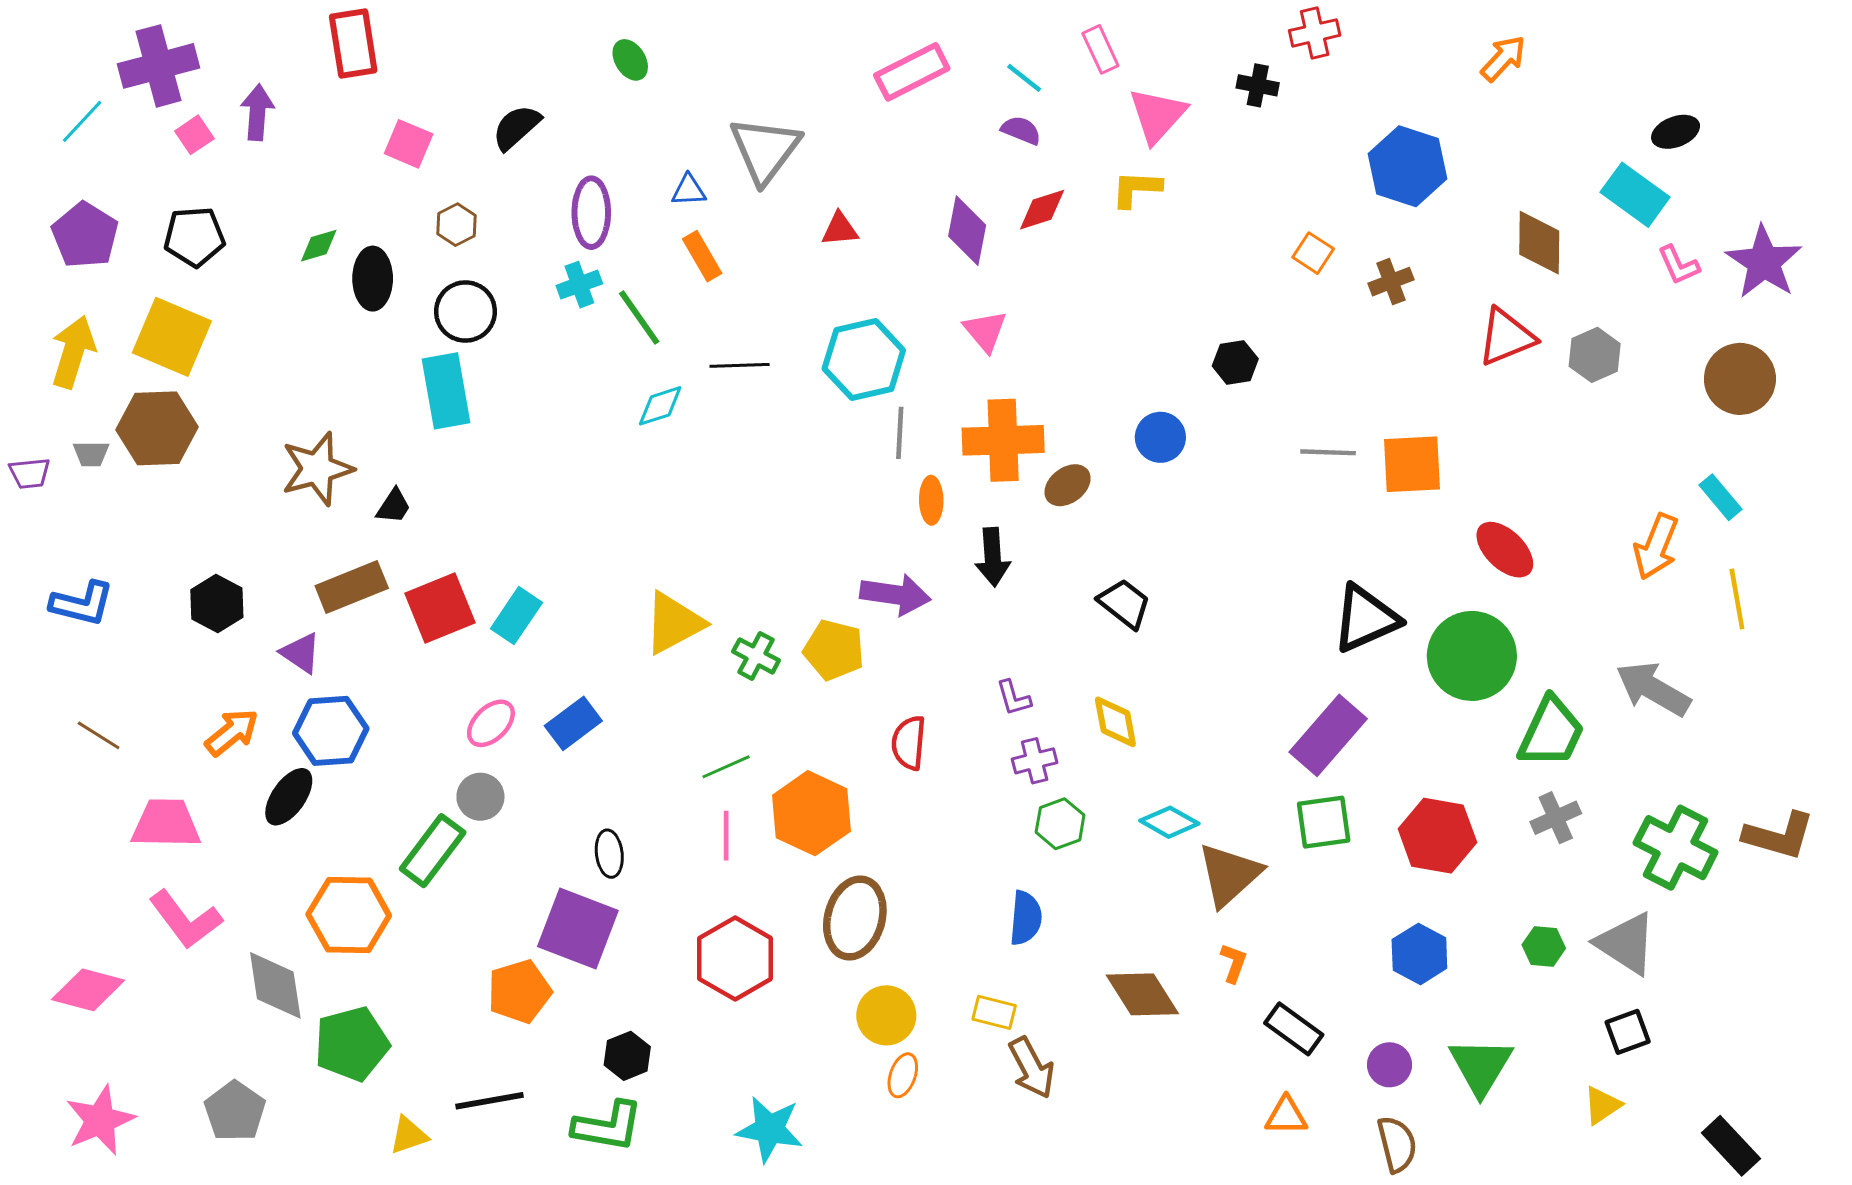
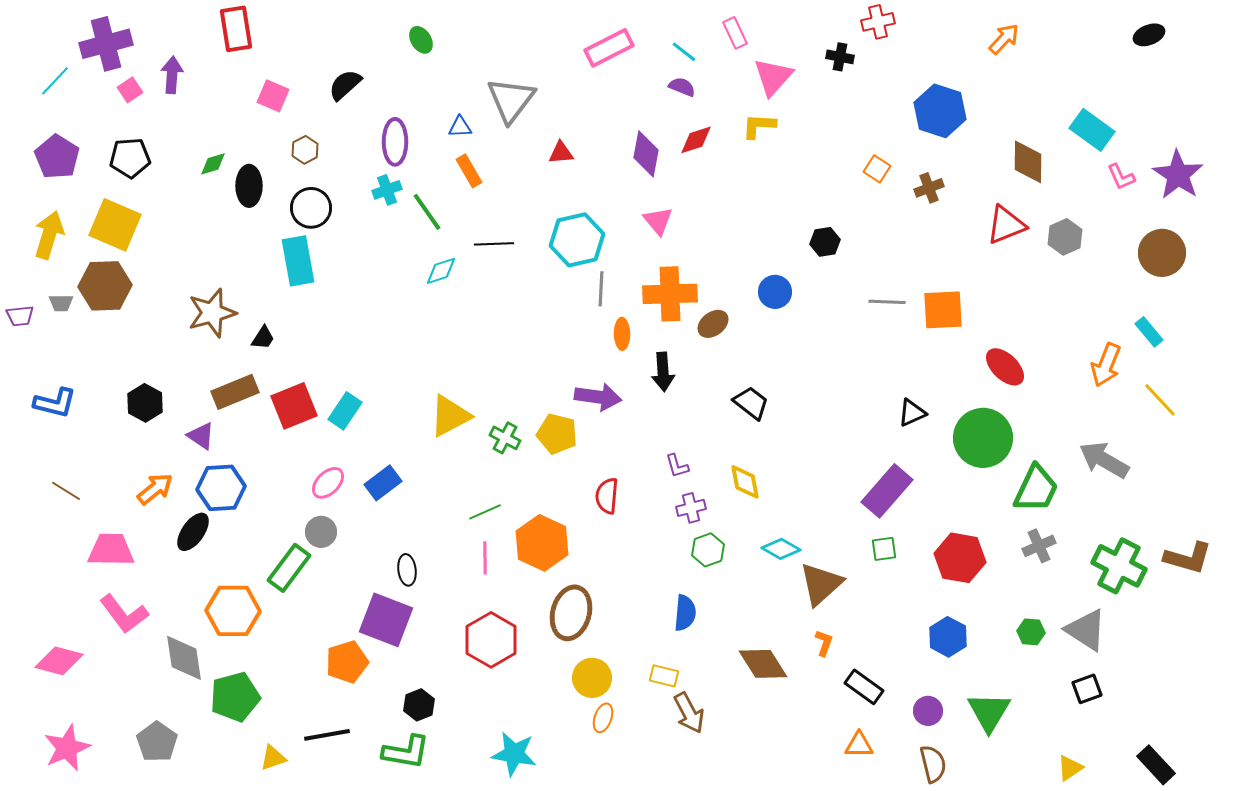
black ellipse: (1676, 132) -> (1149, 35), moved
yellow line: (1737, 599) -> (1160, 400), turned -33
black triangle: (1366, 619) -> (912, 413), size x0.6
green square: (1324, 822) -> (884, 549), size x0.7
yellow triangle: (1602, 1105) -> (1070, 768), moved

